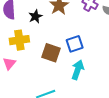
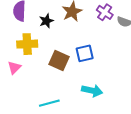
cyan arrow: (78, 70) -> (92, 91), moved, turned 78

